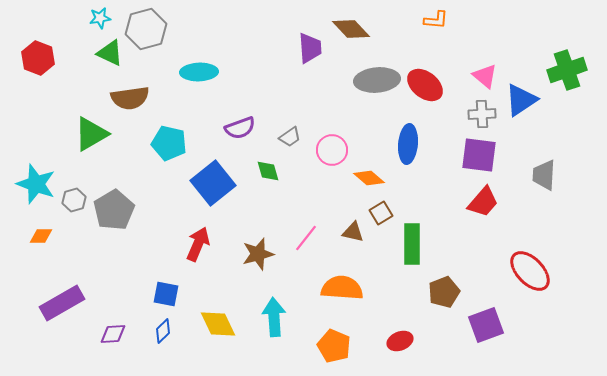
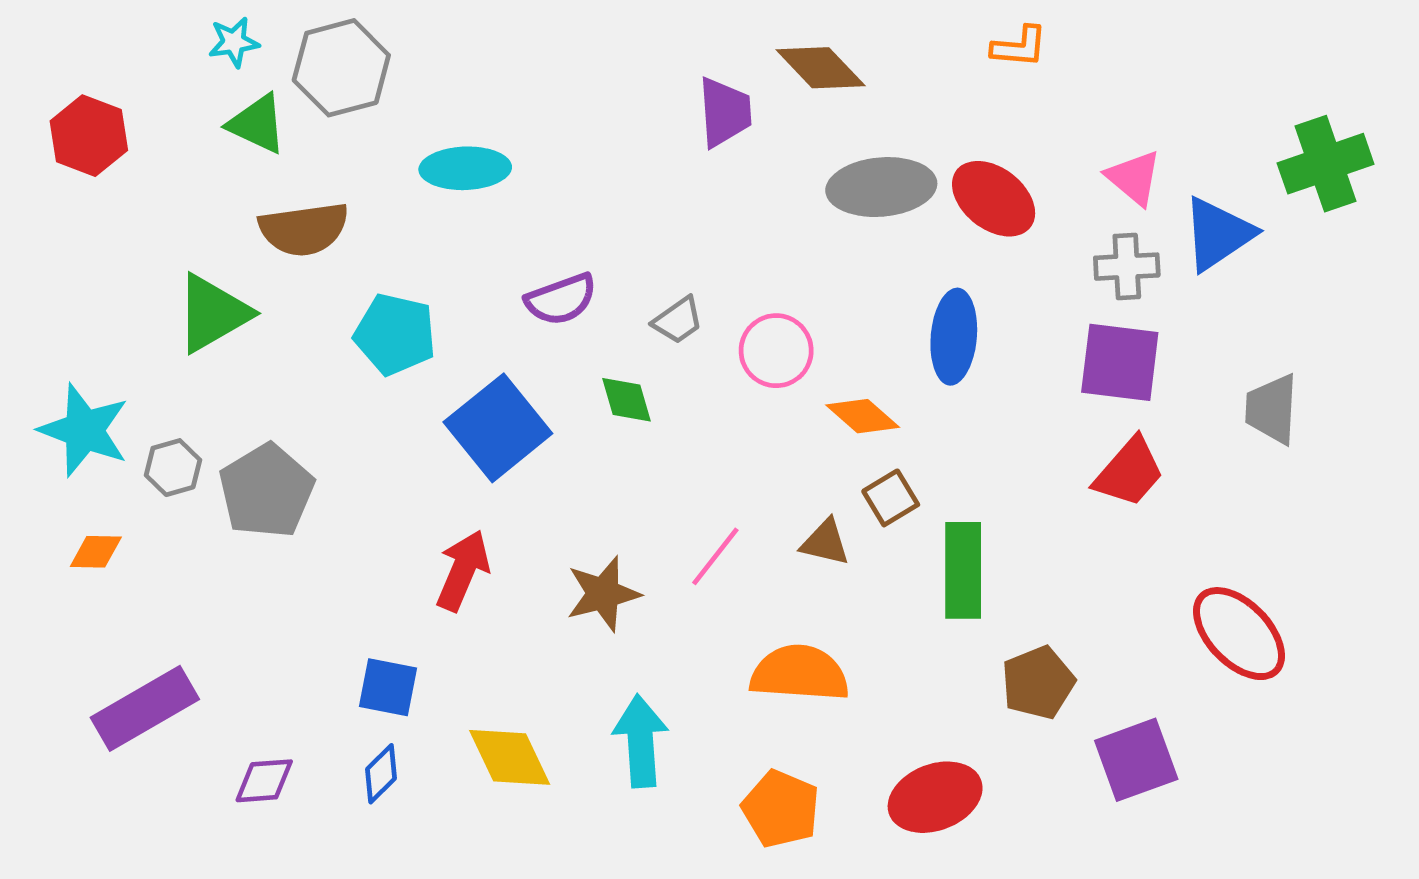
red ellipse: (400, 341) -> (935, 797), size x1.5

